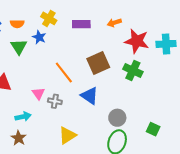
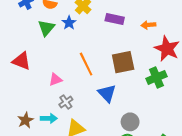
green cross: (133, 70) -> (156, 77), turned 30
pink triangle: (38, 93) -> (56, 80), turned 32
gray cross: (55, 101) -> (66, 102), moved, turned 32
cyan arrow: (23, 117) -> (49, 118), moved

